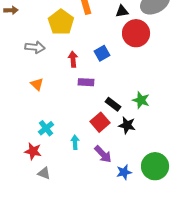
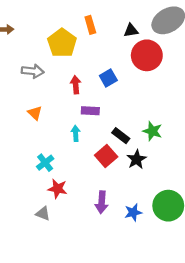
black star: (127, 125) -> (137, 159), turned 30
cyan arrow: (75, 142) -> (76, 133), moved
red star: (33, 151) -> (58, 189), moved
purple arrow: (103, 154) -> (102, 202), moved, turned 48

